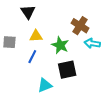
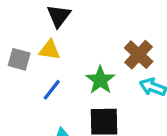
yellow triangle: (36, 36) -> (50, 50), moved

